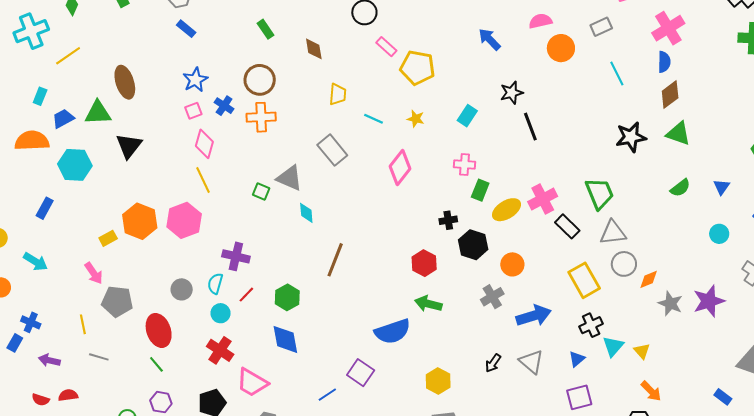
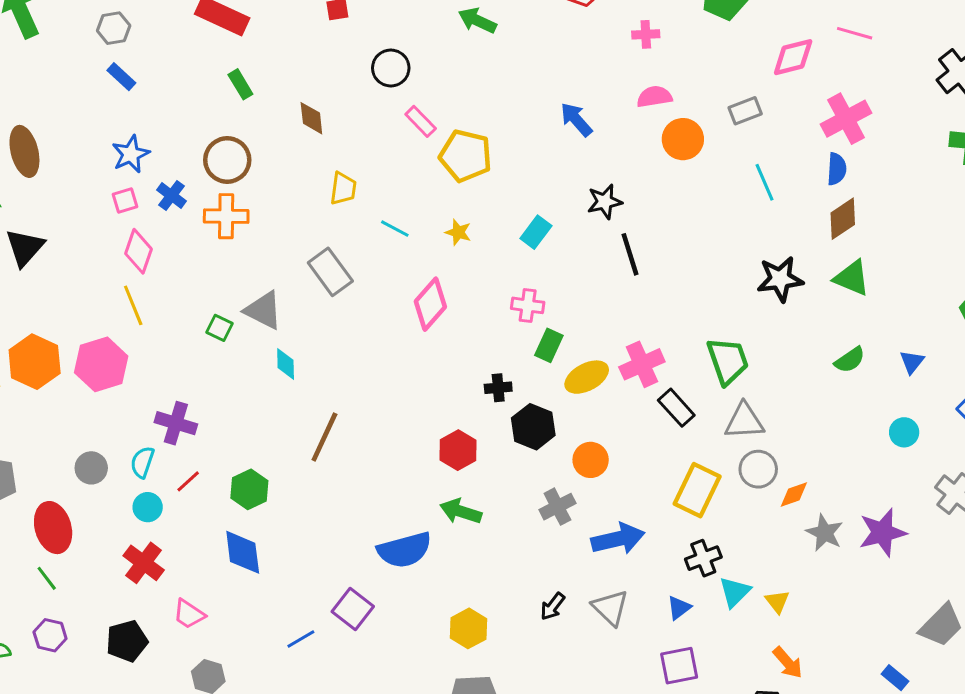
yellow rectangle: (584, 280) -> (697, 490), turned 52
pink trapezoid: (252, 383) -> (189, 614), size x0.7

